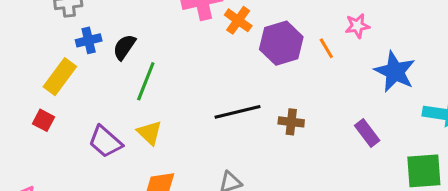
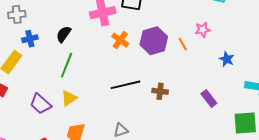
orange cross: (238, 20) -> (120, 40), moved
black semicircle: (124, 47) -> (64, 34), moved
blue star: (395, 72) -> (227, 59), size x0.6
yellow triangle: (150, 133) -> (69, 98), turned 42

